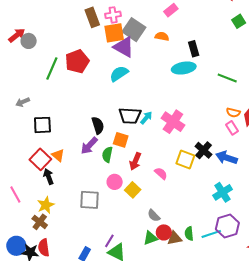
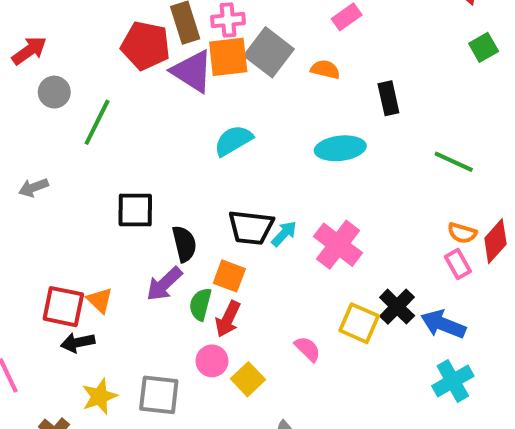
gray circle: (29, 41) -> (54, 92), moved
purple triangle: (124, 47) -> (192, 71), moved
red pentagon: (77, 61) -> (146, 46), moved, turned 30
cyan ellipse: (184, 68) -> (340, 148), moved
black square: (42, 125) -> (135, 210), moved
red square: (40, 159) -> (63, 307), turned -35
red arrow: (135, 161) -> (228, 319), moved
black arrow: (48, 177) -> (78, 343), turned -84
cyan cross: (223, 192) -> (453, 381), moved
yellow star: (46, 205) -> (99, 396), moved

